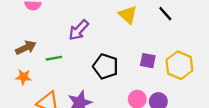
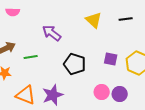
black line: (165, 14) -> (126, 19), turned -56
purple arrow: (79, 30) -> (52, 33), turned 84

